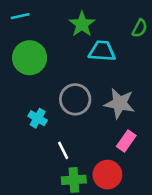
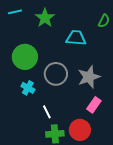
green star: (82, 24) -> (45, 18), moved
green circle: (30, 58) -> (25, 57), moved
gray star: (120, 103) -> (89, 77), turned -30

